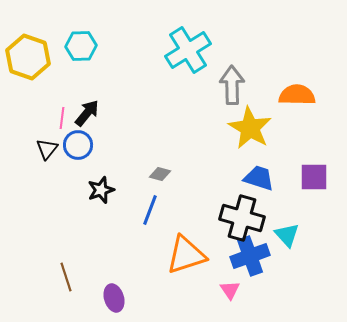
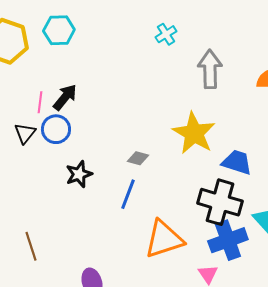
cyan cross: (188, 50) -> (166, 34), size x0.5
yellow star: (250, 128) -> (194, 133), moved
brown line: (66, 277) -> (31, 246), moved

